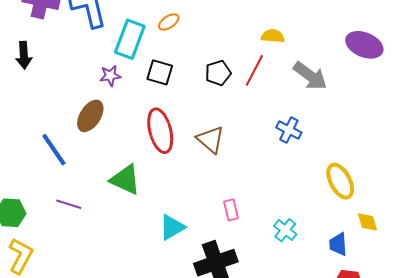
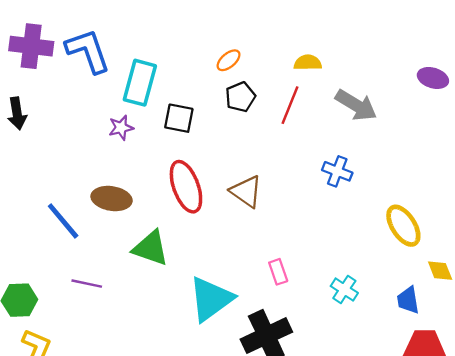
orange ellipse: (169, 22) -> (229, 60), moved
purple ellipse: (364, 45) -> (433, 78), moved, size x0.7
black pentagon: (218, 73) -> (240, 97), moved
brown ellipse: (90, 116) -> (112, 199), moved, turned 72
cyan triangle: (172, 227) -> (211, 299), size x1.5

